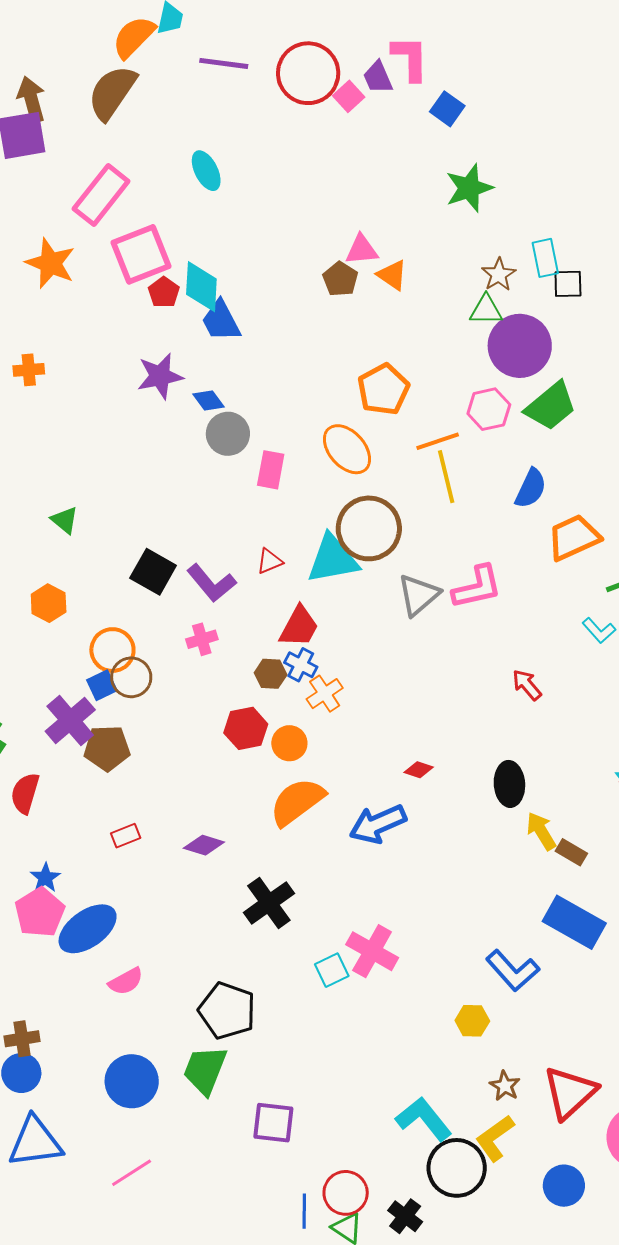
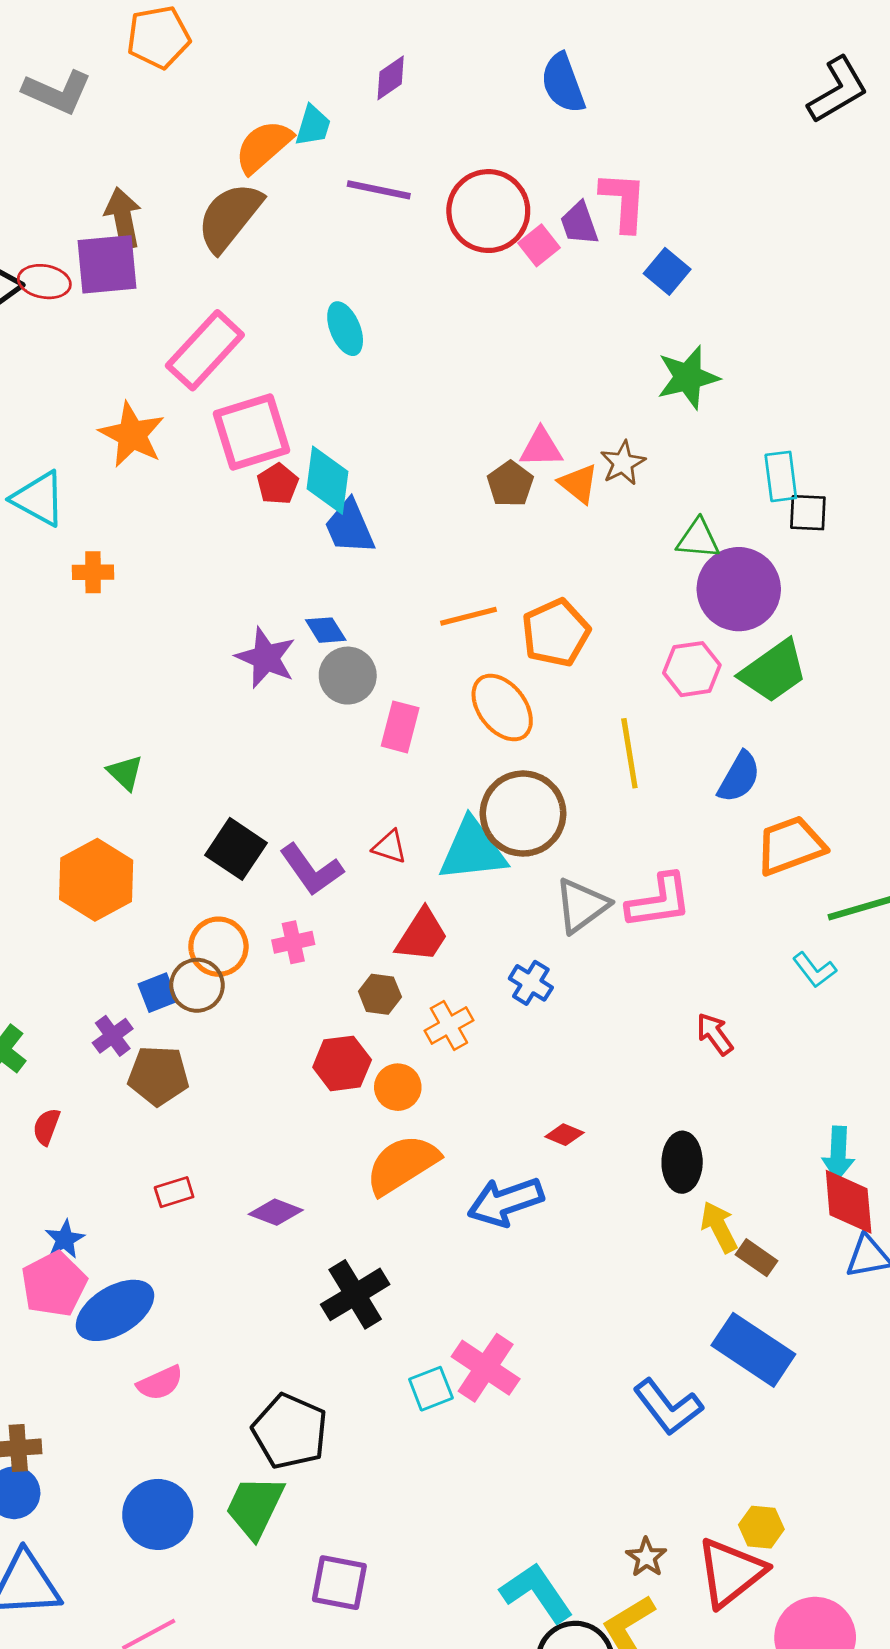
brown star: (499, 275) -> (623, 463), moved
purple star: (160, 376) -> (266, 658), moved, turned 30
orange line: (438, 441) -> (469, 616), moved
red triangle: (270, 561) -> (390, 847), turned 36
orange hexagon: (49, 603) -> (96, 880), size x1.6
orange circle: (112, 650) -> (218, 947), moved
blue cross: (301, 665) -> (531, 983), moved
purple cross: (70, 721) -> (113, 1036), size x0.6
red semicircle: (25, 793) -> (46, 1127), size x0.7
yellow hexagon: (472, 1021) -> (761, 1527), moved

